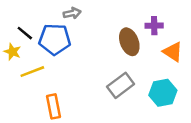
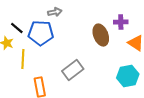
yellow line: (32, 72) -> (23, 59), turned -66
gray rectangle: (121, 85) -> (73, 70), moved

